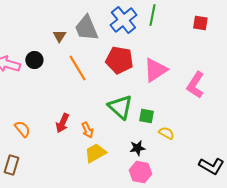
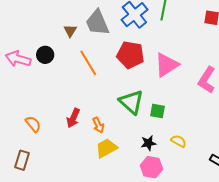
yellow semicircle: (166, 133) -> (179, 141), moved

